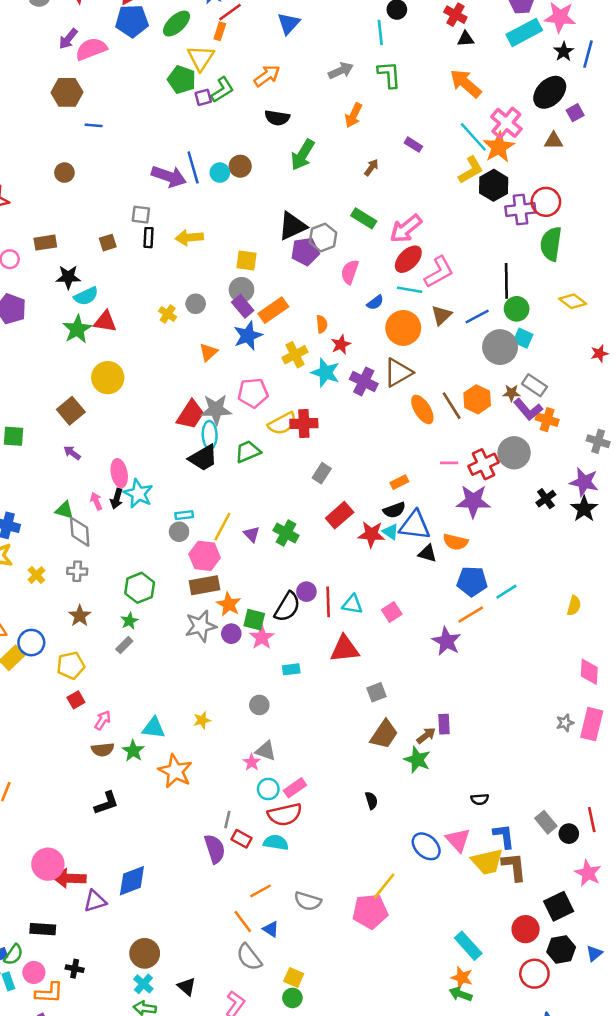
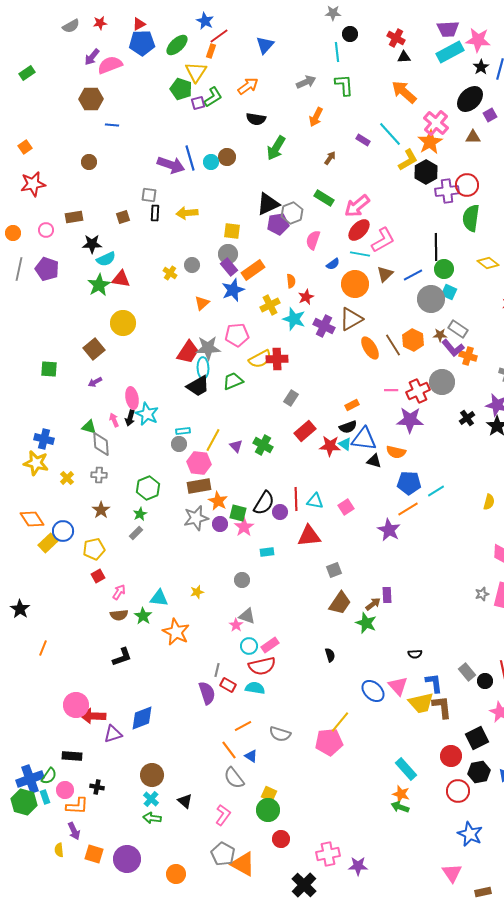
cyan line: (473, 137) -> (390, 134), moved
purple arrow: (72, 453) -> (95, 382), turned -64
purple circle: (306, 592) -> (280, 512), moved
green circle: (292, 998) -> (268, 810), size x1.5

